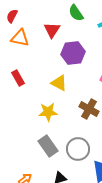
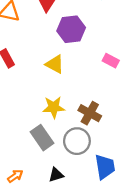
brown cross: (89, 109) -> (90, 113), moved
yellow star: (48, 112) -> (54, 107), moved

